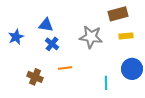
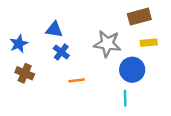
blue circle: (132, 69) -> (132, 70), moved
brown cross: (35, 77) -> (25, 73), moved

